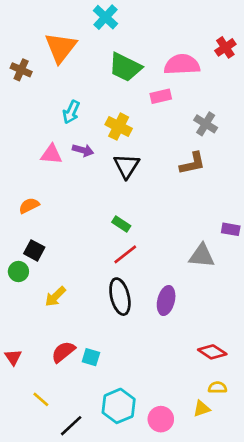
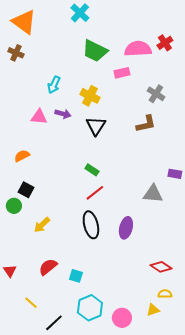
orange triangle: (61, 47) -> (24, 22), moved, turned -32
red cross: (225, 47) -> (165, 43), moved
cyan square: (91, 357) -> (76, 276), moved

